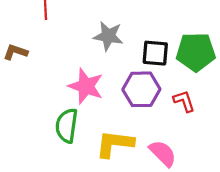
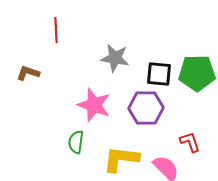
red L-shape: (184, 101) -> (190, 142), moved
green semicircle: (67, 126) -> (76, 142), size x0.7

